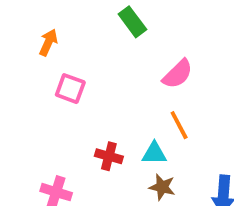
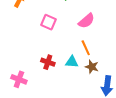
pink square: (70, 89) -> (48, 22), moved
brown star: (162, 187) -> (92, 67), moved

